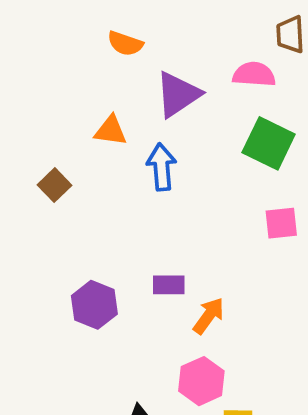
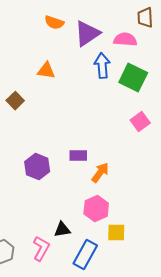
purple triangle: (178, 94) -> (87, 34), moved
blue arrow: (161, 167) -> (102, 66), moved
pink square: (281, 223) -> (140, 122), turned -30

